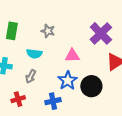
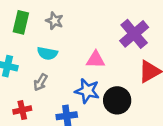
gray star: (48, 31) -> (54, 21), moved
blue star: (68, 81) -> (87, 91), turned -30

